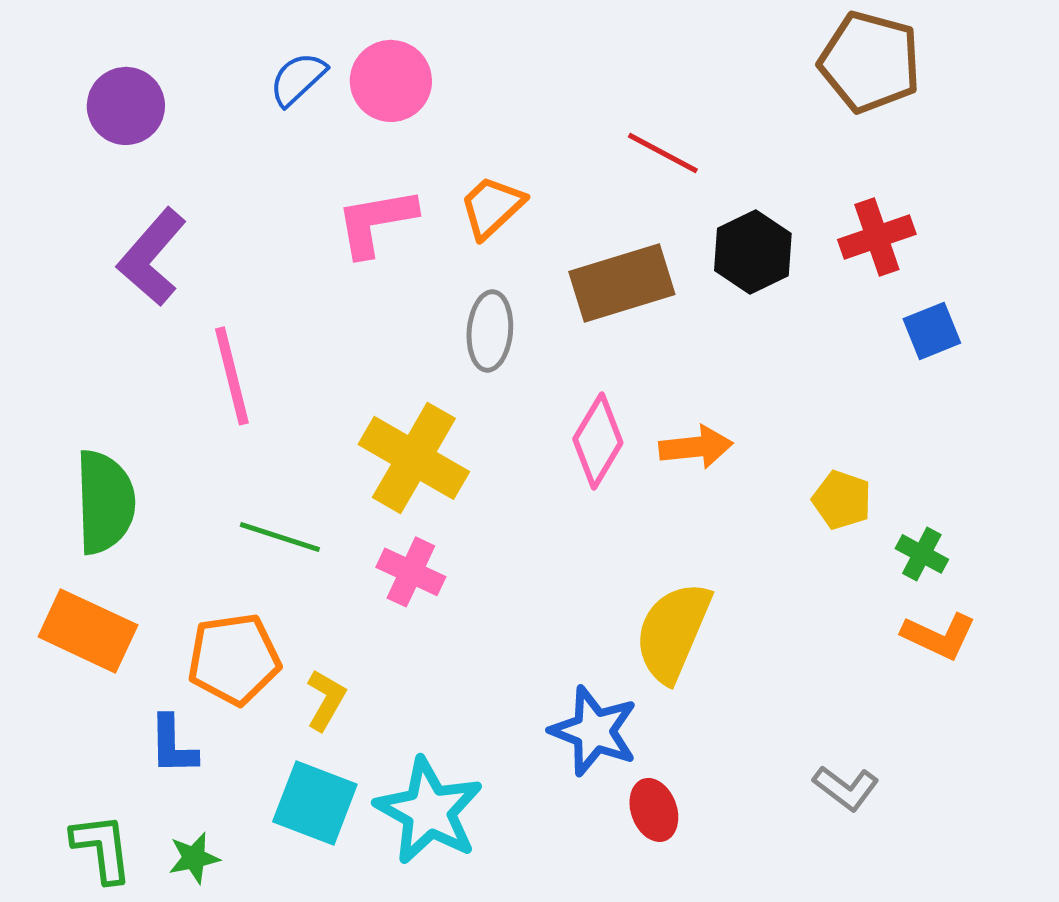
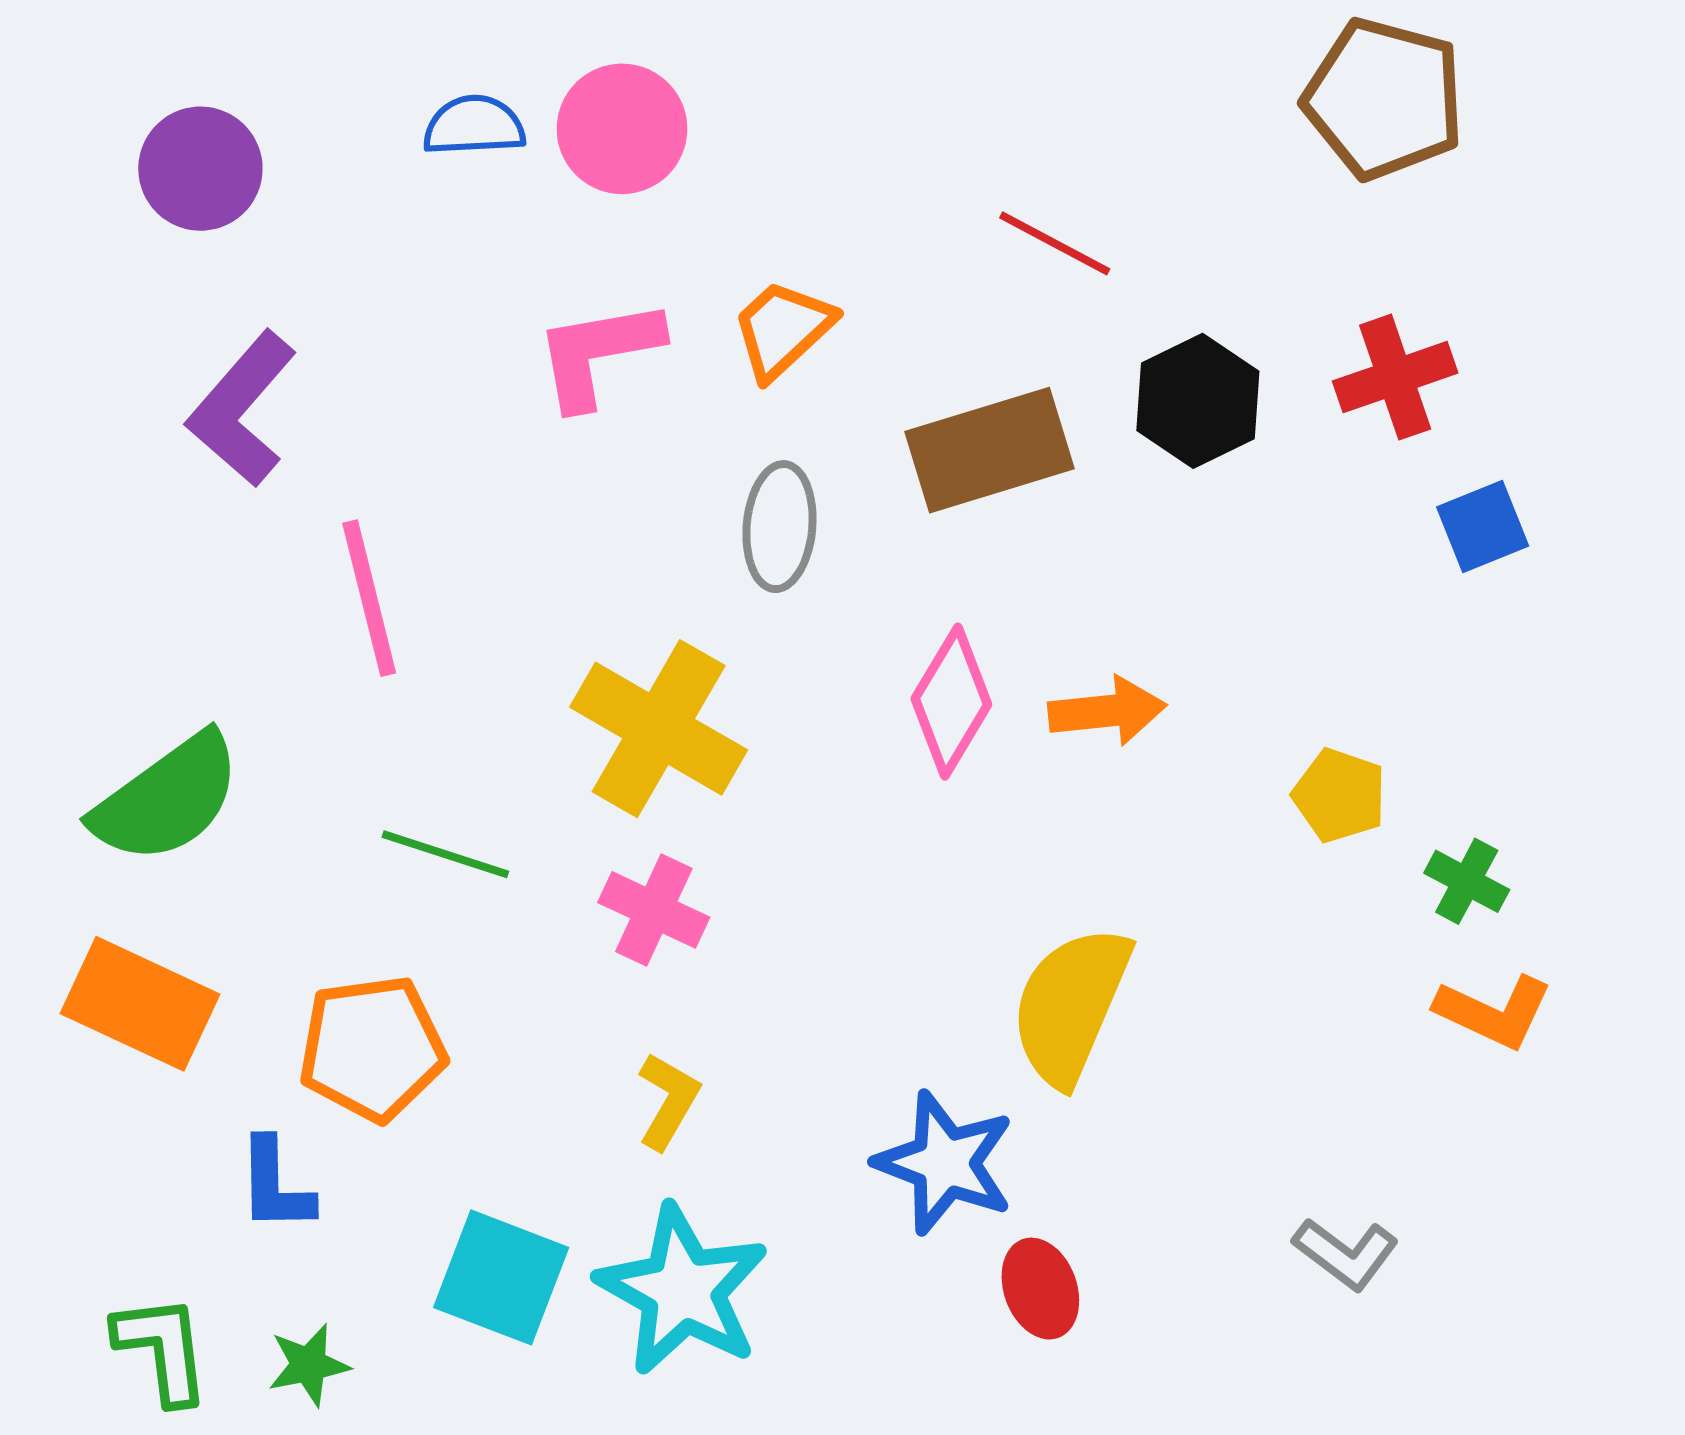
blue semicircle: (298, 79) -> (474, 126), turned 40
green semicircle: (105, 502) -> (167, 799), turned 56
yellow L-shape: (326, 700) -> (668, 1101), moved

